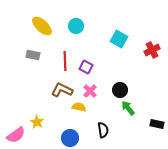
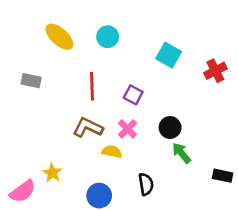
gray rectangle: (33, 55) -> (31, 81), moved
purple square: (86, 67) -> (133, 95), moved

